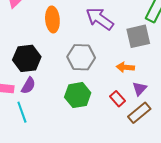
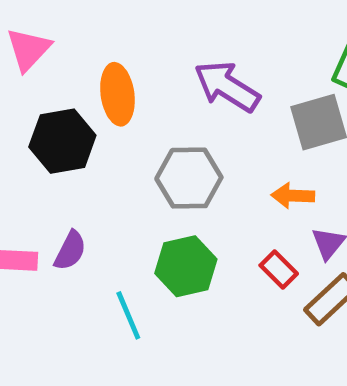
black hexagon: (27, 58) -> (62, 141), moved
cyan line: (22, 112) -> (128, 315), moved

